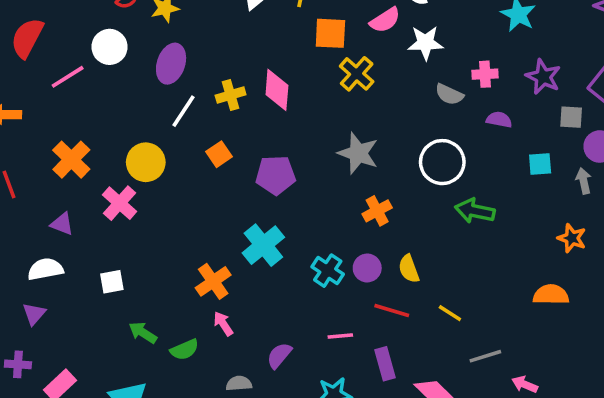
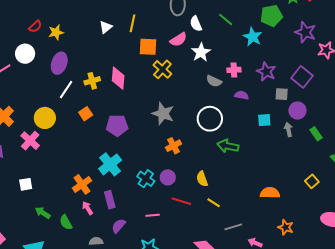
white star: (425, 43) -> (201, 52), turned -30
orange star: (572, 238) -> (286, 227), moved
yellow semicircle: (409, 269) -> (202, 179), moved
green semicircle: (185, 350) -> (66, 222), turned 84
purple rectangle: (385, 364) -> (110, 200), moved

